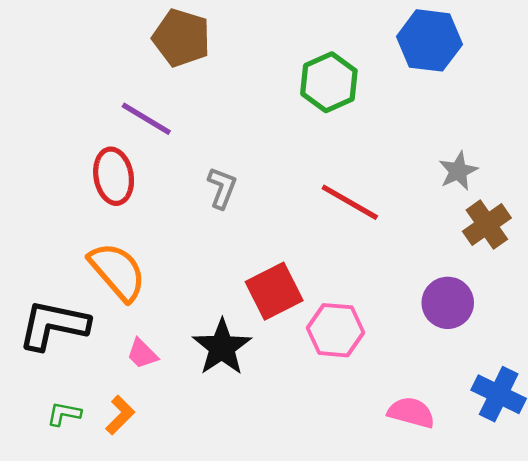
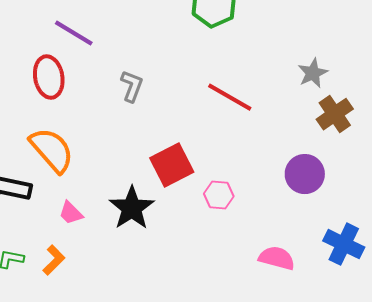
pink hexagon: (335, 330) -> (219, 195), size x0.7

